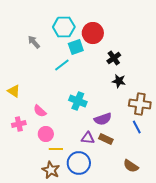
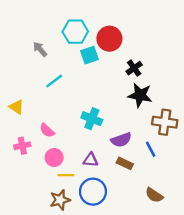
cyan line: (62, 65) -> (54, 81), moved
black star: (119, 81) -> (140, 95), size x1.5
blue line: (137, 127) -> (151, 149), moved
purple triangle: (88, 138) -> (91, 160), moved
brown star: (51, 170) -> (60, 200), turned 30

